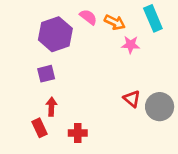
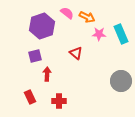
cyan rectangle: (153, 18) -> (121, 34), moved
red triangle: (132, 99) -> (76, 53), moved
red arrow: (51, 107) -> (47, 74), moved

